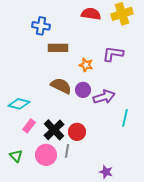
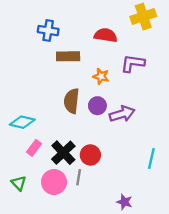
red semicircle: (91, 14) -> (106, 35), moved
brown semicircle: (61, 86) -> (72, 101), turned -110
cyan line: (125, 118) -> (151, 159), moved

